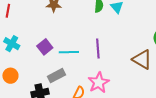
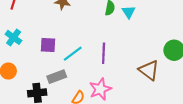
purple square: (45, 47) -> (48, 45), turned 35
cyan line: (69, 52) -> (73, 54), turned -42

